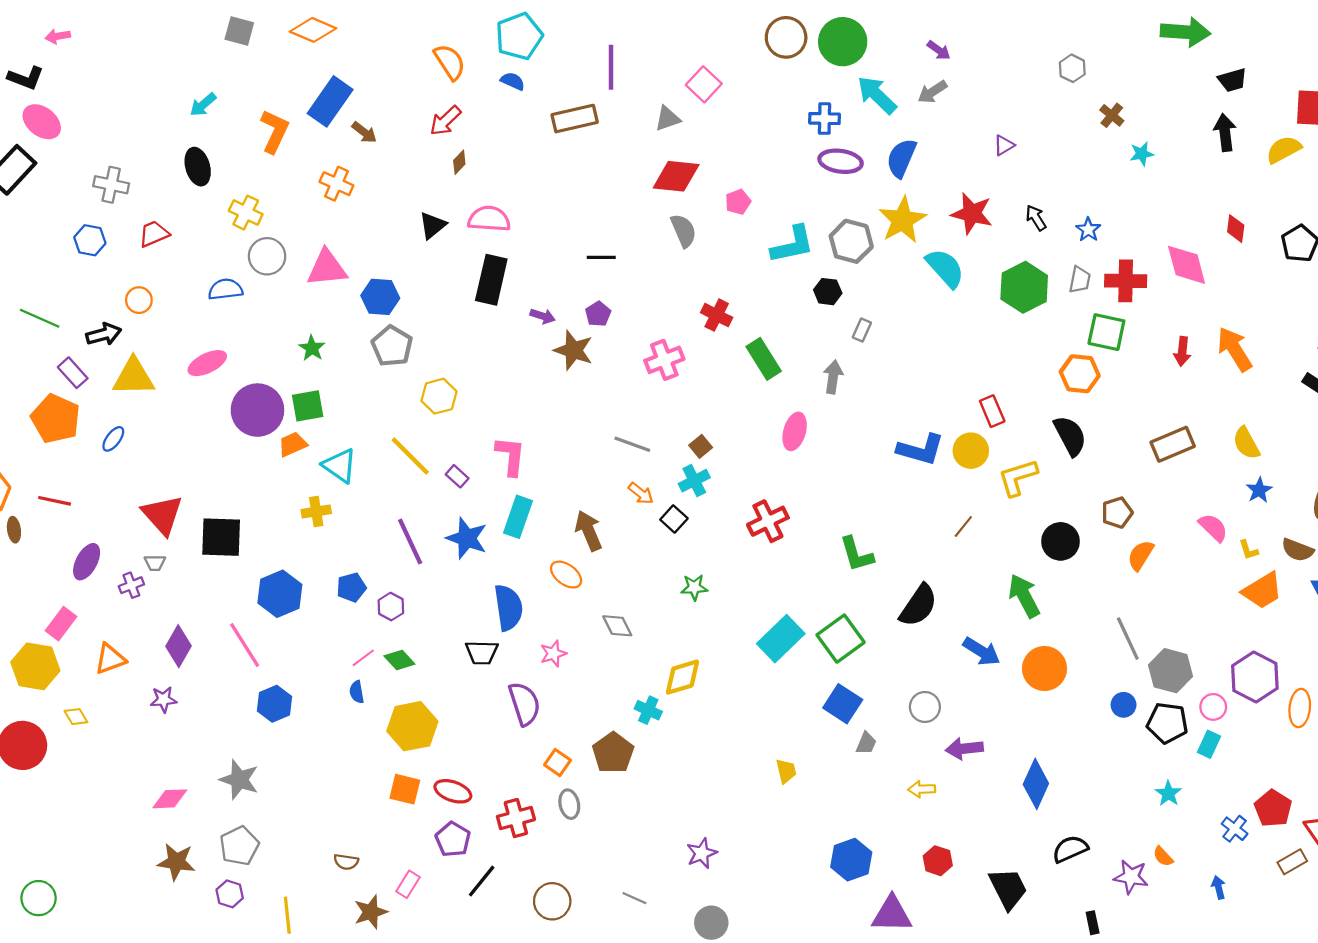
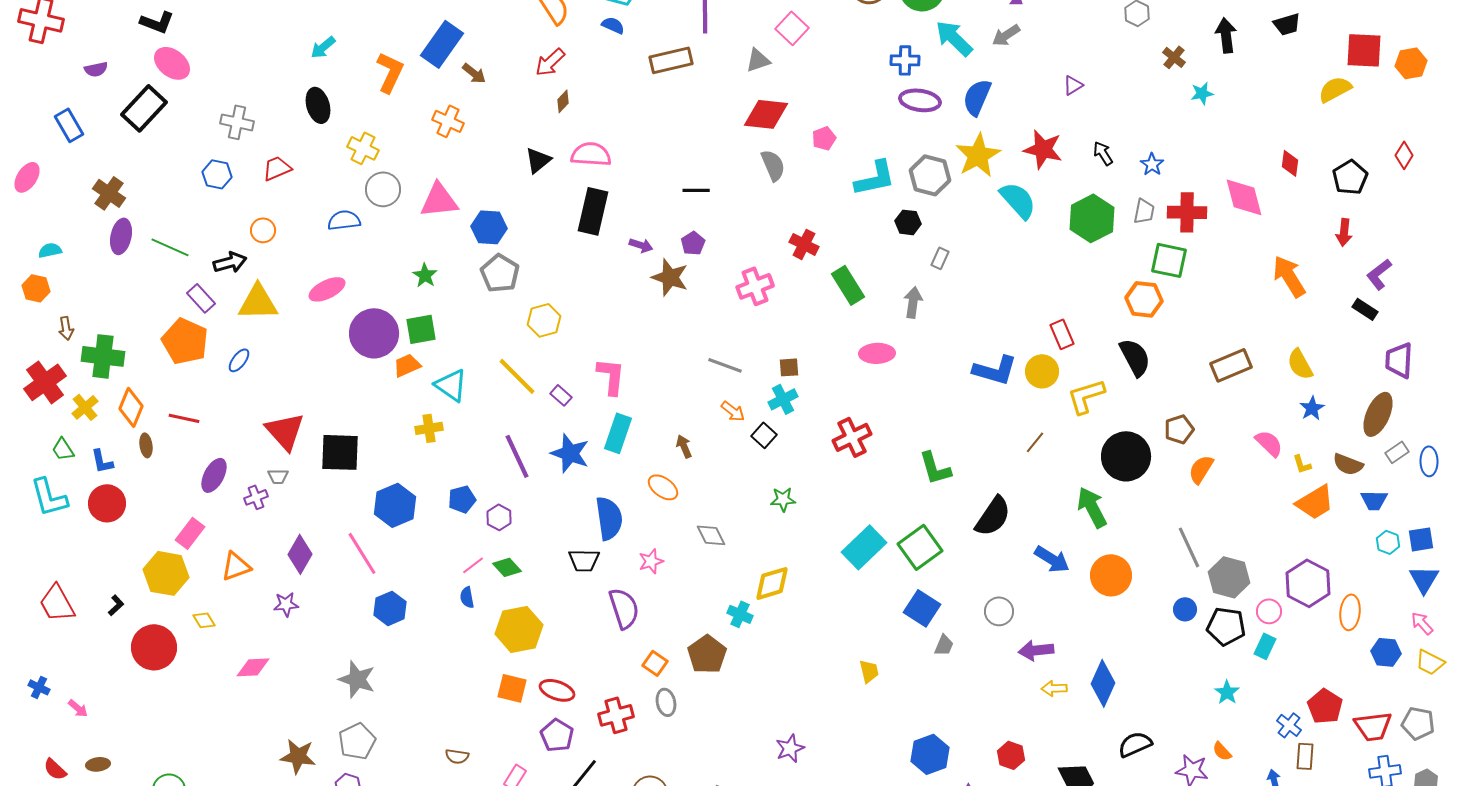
black arrow: (1225, 132) -> (1226, 35), moved
red arrow: (1182, 351) -> (1344, 232), moved
pink ellipse: (795, 431) -> (877, 353), turned 72
brown square: (701, 446) -> (789, 367), turned 35
brown arrow: (588, 531) -> (684, 446), size x0.6
black circle: (1061, 541) -> (1126, 456), size x1.4
yellow arrow: (922, 789) -> (1054, 688), moved
pink diamond: (170, 799) -> (253, 667), moved
brown rectangle: (1292, 862) -> (1305, 756), moved, turned -56

